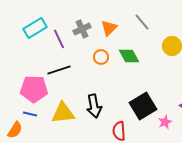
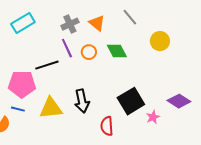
orange triangle: (109, 28) -> (97, 23), turned -36
purple line: (59, 39) -> (67, 48), moved

